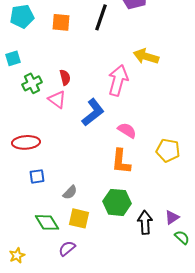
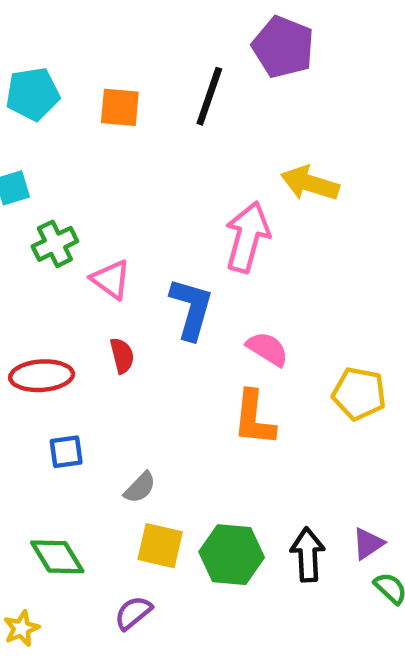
red semicircle: (65, 77) -> (122, 356), moved
blue L-shape: (93, 112) -> (191, 309), turned -36
green hexagon: (117, 202) -> (232, 555), moved
green diamond: (47, 222) -> (57, 557), moved

